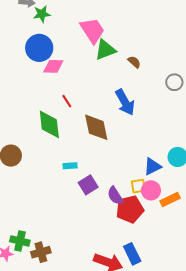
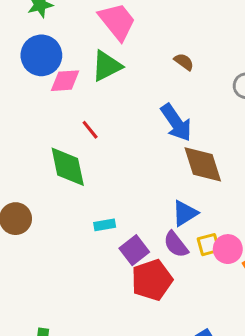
green triangle: (105, 50) -> (107, 66), moved
brown diamond: (96, 127) -> (203, 164), moved
blue triangle: (152, 166) -> (185, 213), moved
purple semicircle: (115, 196) -> (176, 244), moved
red pentagon: (130, 209) -> (152, 280), moved

